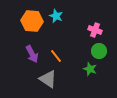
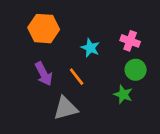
cyan star: (56, 16) -> (90, 48), moved
gray triangle: (48, 79) -> (66, 108), turned -48

